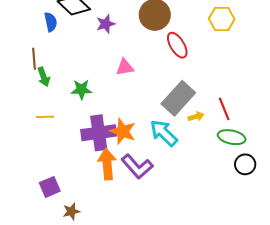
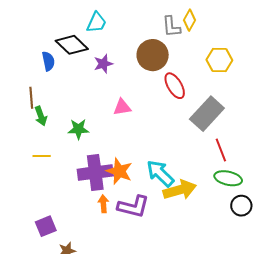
gray rectangle: (178, 98) -> (207, 114), moved
yellow arrow: (196, 117) -> (180, 190), moved, size x2.0
orange arrow: (107, 164) -> (103, 204), size x0.6
purple L-shape: (137, 166) -> (133, 207), turned -36

